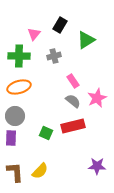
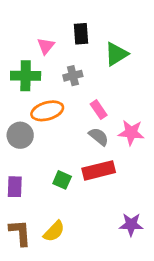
black rectangle: (60, 25) -> (81, 34), turned -35
orange ellipse: (19, 87) -> (47, 111), moved
pink star: (97, 98) -> (131, 133), turned 30
gray circle: (15, 116) -> (20, 135), moved

